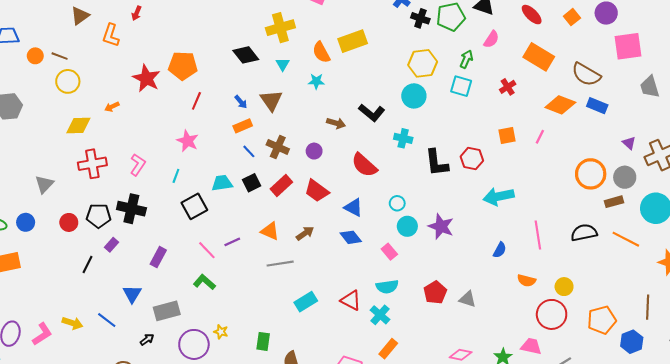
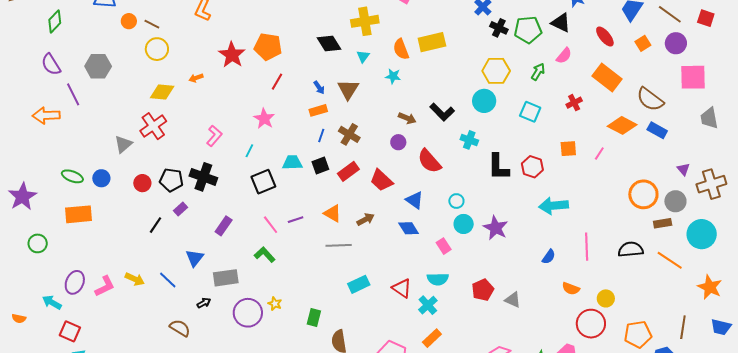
cyan square: (461, 86) -> (530, 112), moved
blue line: (249, 151) -> (321, 135), turned 56
purple circle: (314, 151) -> (398, 142), moved
red cross: (92, 164) -> (153, 126), moved, turned -32

